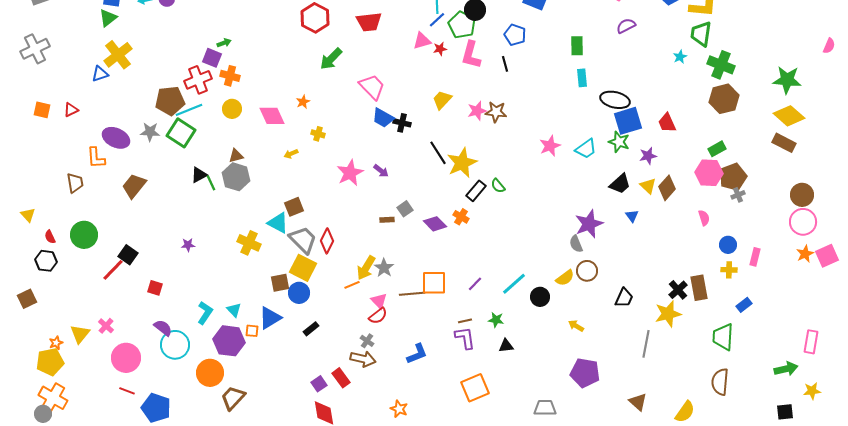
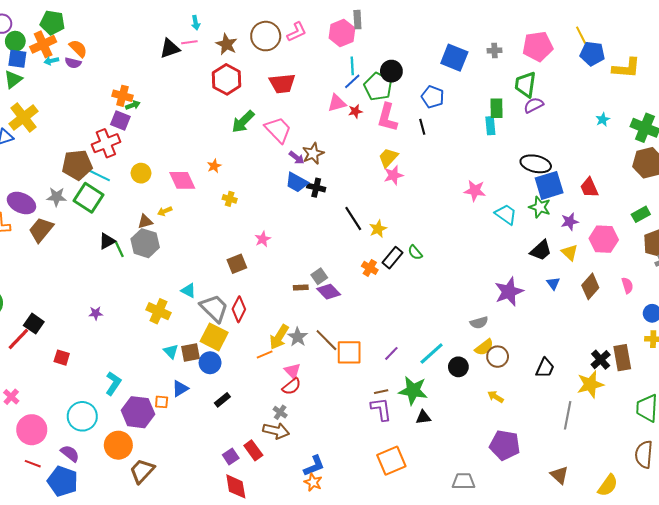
purple semicircle: (626, 26) -> (534, 105), moved
green trapezoid: (701, 34) -> (525, 84), moved
orange cross: (230, 76) -> (122, 96), moved
cyan rectangle: (582, 78) -> (490, 126), moved
pink trapezoid: (372, 87) -> (278, 130), moved
yellow trapezoid: (442, 100) -> (388, 158), moved
cyan line: (189, 110) -> (97, 174), turned 48
brown star: (496, 112) -> (313, 154), moved, turned -30
pink star: (550, 146) -> (475, 191), moved, turned 30
cyan trapezoid: (586, 149) -> (506, 214), turned -110
yellow arrow: (291, 154) -> (165, 211), moved
yellow star: (462, 163) -> (378, 229), size x0.6
purple arrow: (381, 171) -> (297, 158), moved
pink star: (350, 173) -> (263, 239), size x0.6
pink hexagon: (709, 173) -> (604, 239), moved
brown trapezoid: (134, 186) -> (41, 230), moved
brown diamond: (667, 188) -> (590, 286), moved
brown square: (294, 207) -> (237, 264), moved
orange cross: (461, 217) -> (370, 268), moved
cyan triangle: (278, 223) -> (188, 291), size x0.7
purple diamond: (435, 224) -> (329, 292), moved
gray semicircle: (576, 244) -> (479, 323), moved, turned -84
brown circle: (587, 271) -> (498, 357), moved
brown line: (412, 294) -> (326, 340), moved, turned 50
cyan triangle: (234, 310) -> (171, 351), moved
blue triangle: (270, 318) -> (180, 388), size x0.7
green star: (496, 320) -> (413, 391), size x1.8
purple semicircle: (163, 328) -> (70, 453), moved
blue L-shape: (417, 354) -> (314, 466), moved

